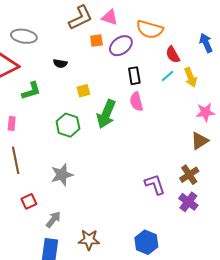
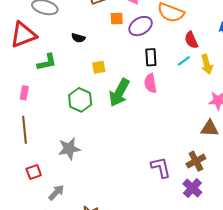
brown triangle: (200, 141) -> (210, 128), turned 30

